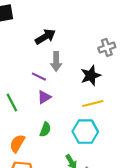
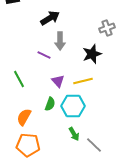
purple triangle: (44, 97) -> (58, 81), moved, turned -40
yellow line: (93, 104) -> (83, 81), moved
cyan hexagon: (85, 132) -> (73, 106), moved

